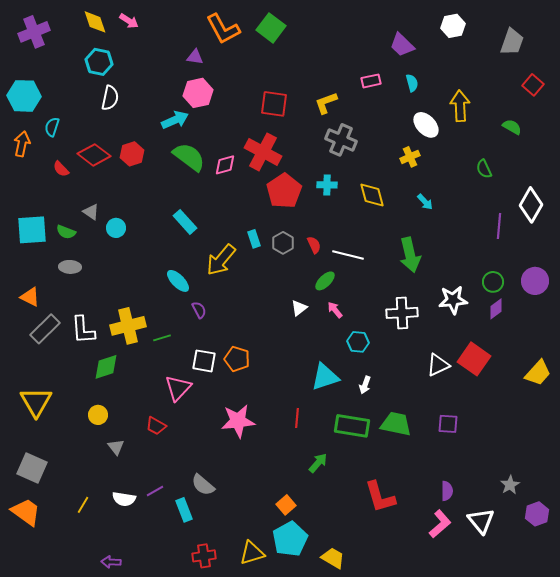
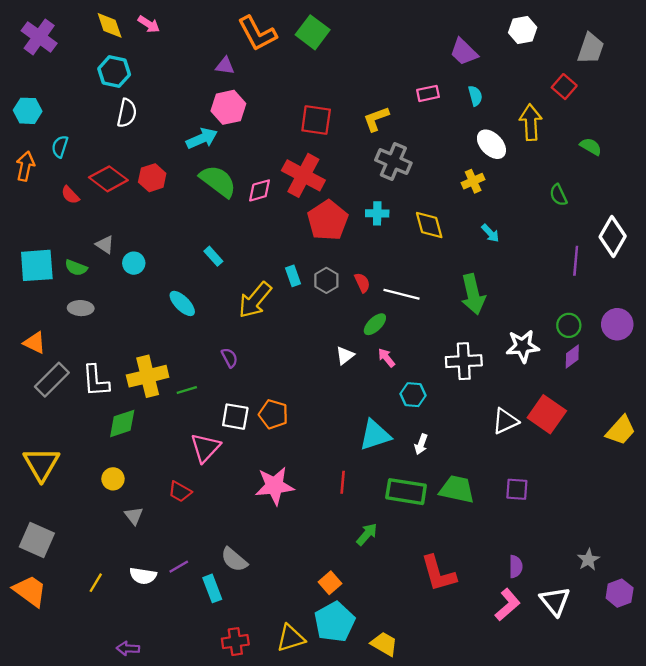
purple cross: (34, 32) -> (39, 37), turned -32
red square: (533, 85) -> (564, 87), moved
cyan hexagon: (24, 96) -> (28, 111), size x0.7
cyan rectangle: (185, 222) -> (213, 256), size x0.7
cyan ellipse: (178, 281) -> (182, 303), moved

